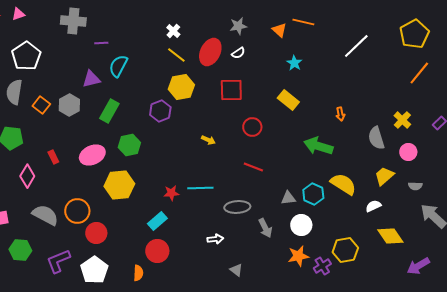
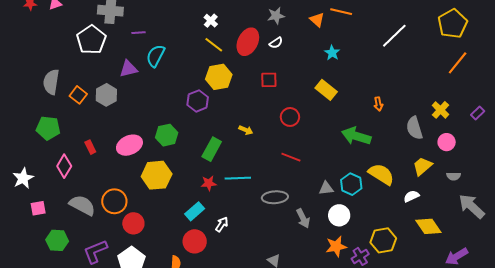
white pentagon: (26, 56) -> (91, 40), moved
red square: (231, 90) -> (269, 80), size x0.7
green rectangle: (109, 111) -> (212, 149), moved
white arrow: (215, 239) -> (222, 224), moved, turned -49

